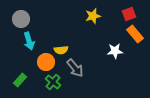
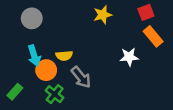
gray circle: (21, 19) -> (32, 18), moved
cyan arrow: (29, 41) -> (34, 56), moved

